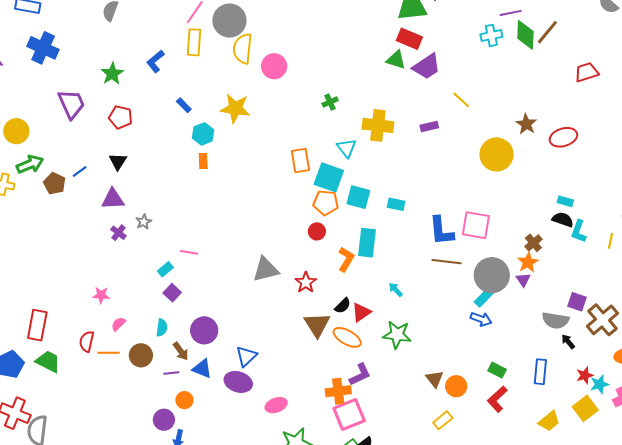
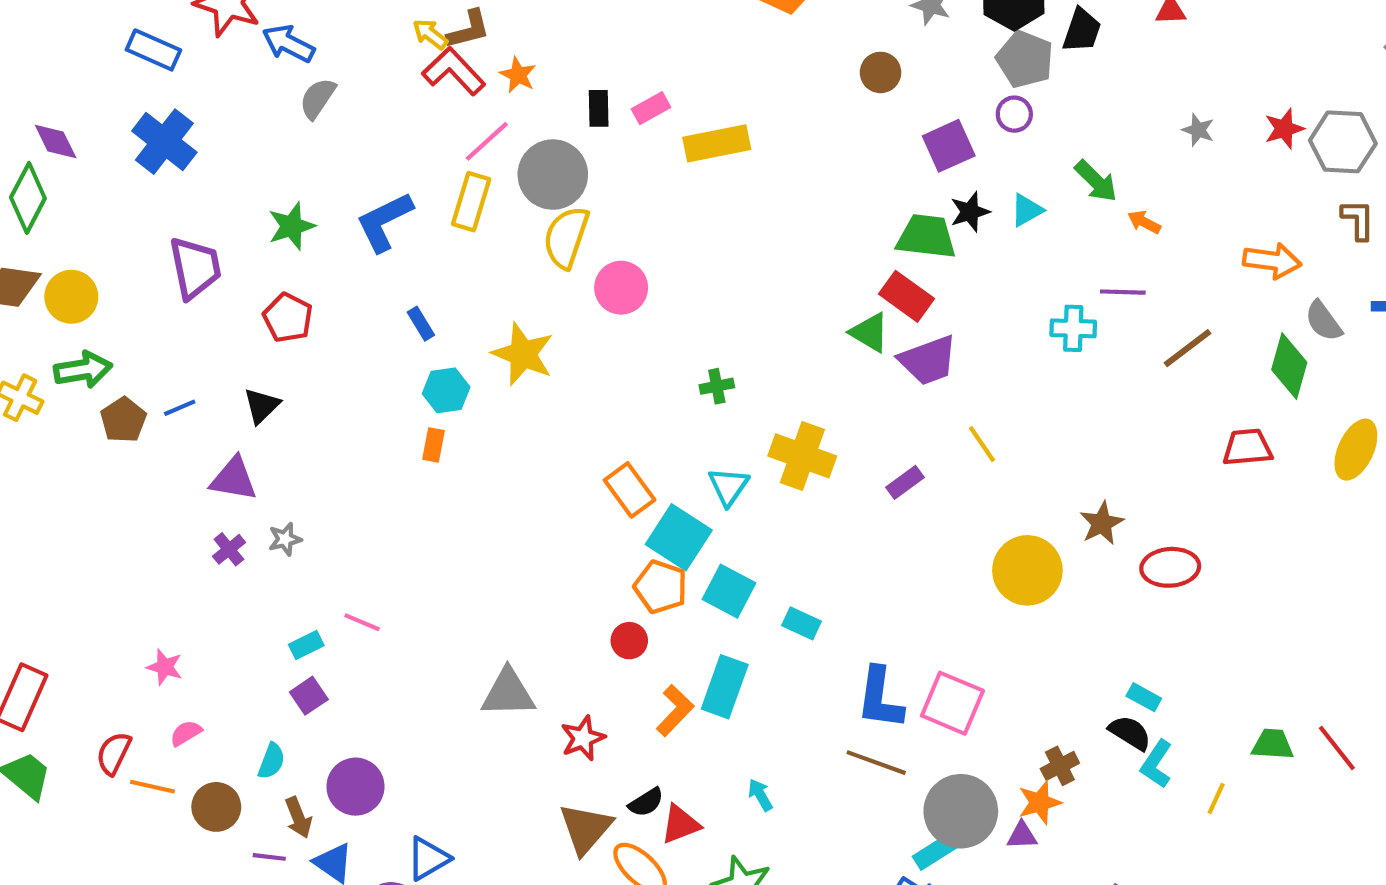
green diamond: (525, 35) -> (1289, 366), moved
blue L-shape: (155, 61) -> (384, 222), size x1.4
purple rectangle: (429, 127) -> (905, 482), turned -36
orange rectangle: (300, 160) -> (630, 490), turned -40
purple triangle: (523, 280) -> (1022, 835), turned 49

